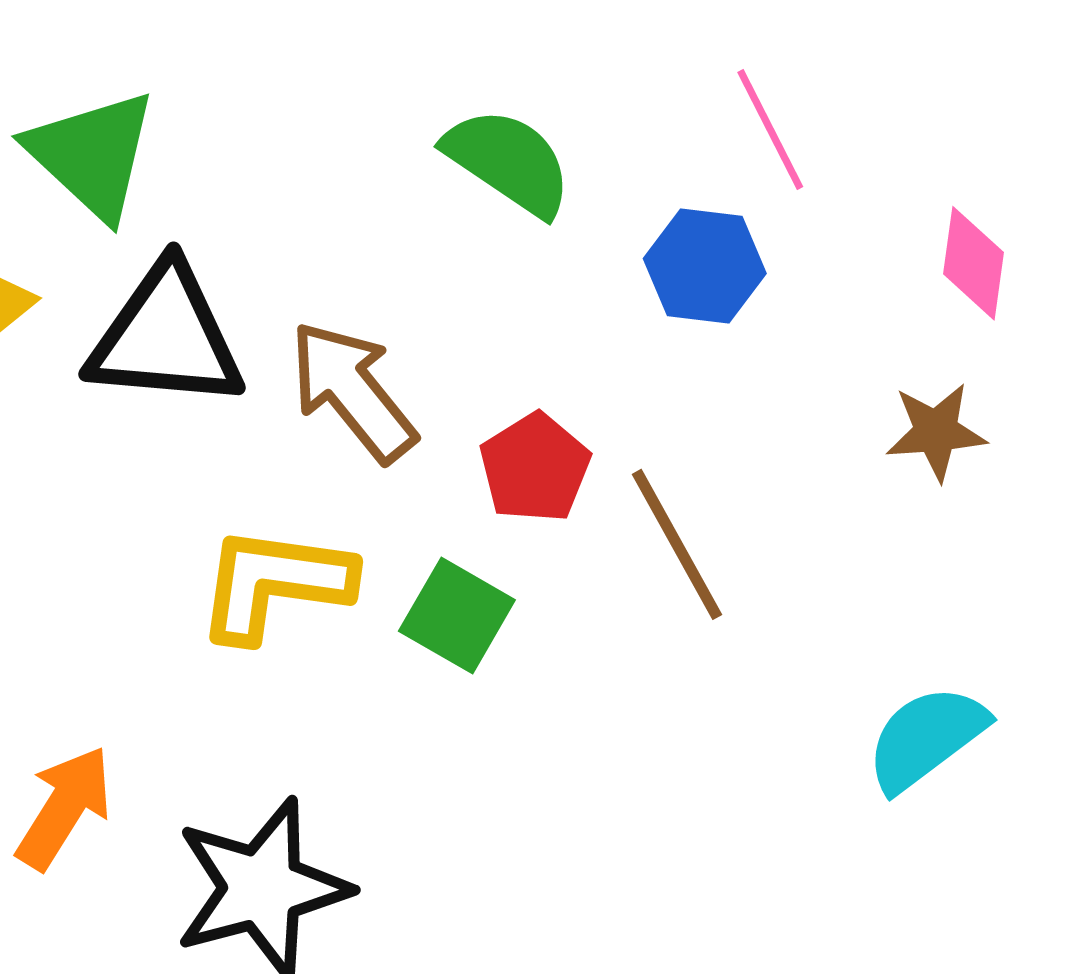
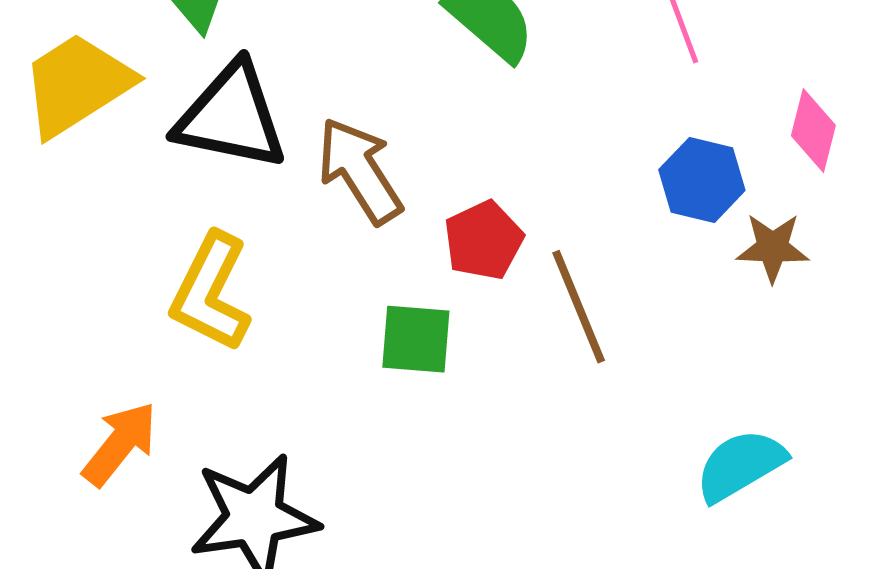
blue hexagon: (705, 266) -> (702, 180), moved
yellow L-shape: (274, 583) -> (211, 292), moved, turned -78
green square: (457, 615) -> (416, 339), turned -32

